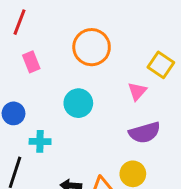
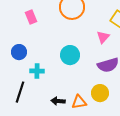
cyan circle: (78, 103) -> (70, 55), moved

